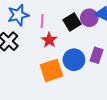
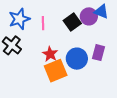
red star: (49, 40) -> (50, 54), moved

